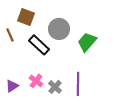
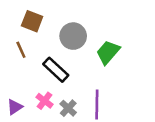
brown line: (10, 35) -> (21, 50), moved
black rectangle: (39, 45) -> (56, 70), moved

